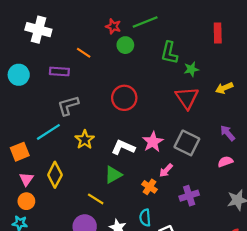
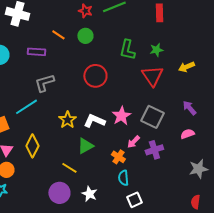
red rectangle: (218, 33) -> (159, 13), moved
green circle: (125, 45) -> (85, 36), moved
green L-shape: (169, 53) -> (127, 50), moved
yellow star: (85, 140) -> (67, 120), moved
purple cross: (189, 196) -> (154, 150), moved
cyan semicircle: (145, 218) -> (123, 178), moved

